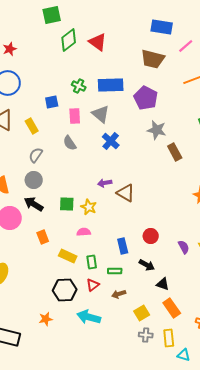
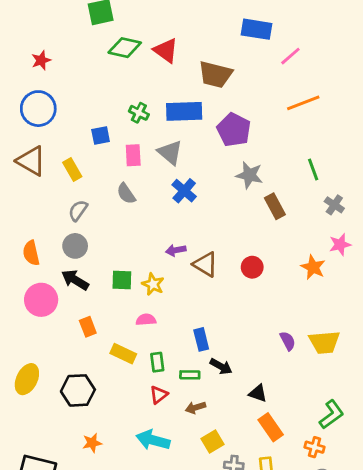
green diamond: (69, 40) -> (125, 48), turned 50
brown trapezoid: (153, 59) -> (215, 75), moved
red circle: (151, 236) -> (252, 267), moved
black arrow: (147, 265) -> (221, 366), moved
black hexagon: (65, 290) -> (78, 390), moved
yellow square: (142, 313) -> (213, 441), moved

